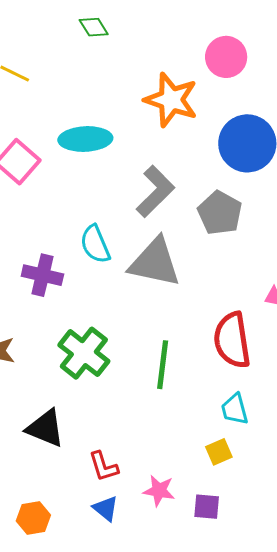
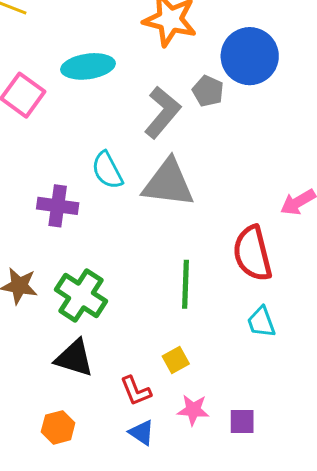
gray pentagon: (220, 213) -> (208, 91), moved, size x0.7
green cross: (84, 353) -> (81, 295), moved
yellow square: (219, 452) -> (176, 360), moved
orange hexagon: (33, 518) -> (58, 427), moved

